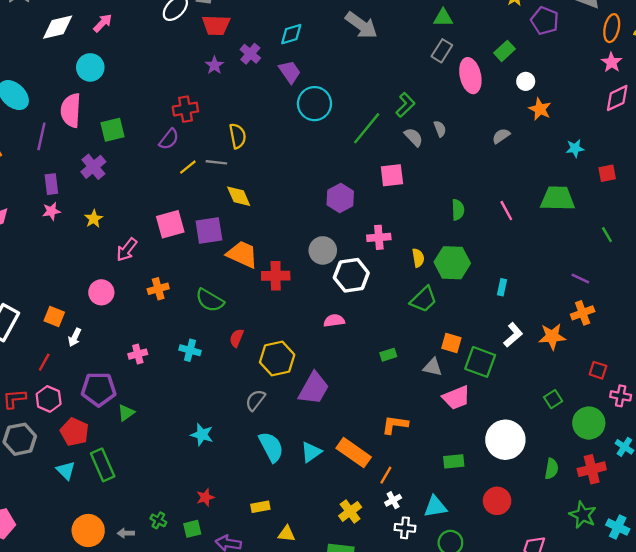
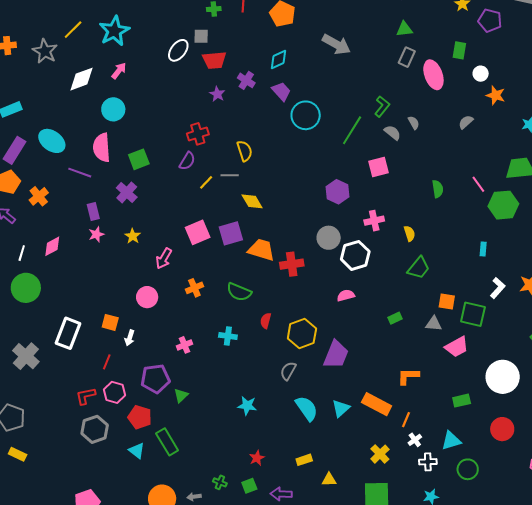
green rectangle: (504, 51) -> (459, 50), turned -30
purple line: (41, 136) -> (80, 173), turned -75
green hexagon: (452, 263) -> (503, 205), moved

